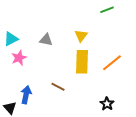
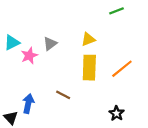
yellow triangle: (81, 36) -> (88, 39), turned 32
gray triangle: (46, 40) -> (50, 44), turned -48
pink star: (19, 58) -> (29, 56), moved

